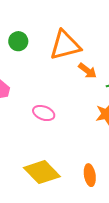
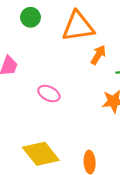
orange arrow: (88, 71) -> (98, 55), turned -102

